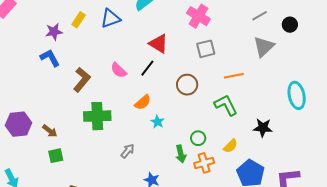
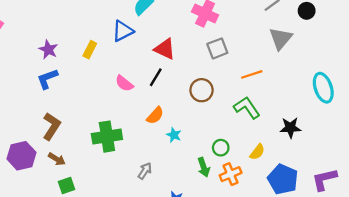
blue triangle: (111, 18) -> (123, 31), moved
yellow rectangle: (79, 20) -> (90, 50), moved
purple star: (54, 32) -> (48, 49), turned -30
blue L-shape: (50, 58) -> (47, 79), turned -75
brown L-shape: (82, 80) -> (52, 126), moved

